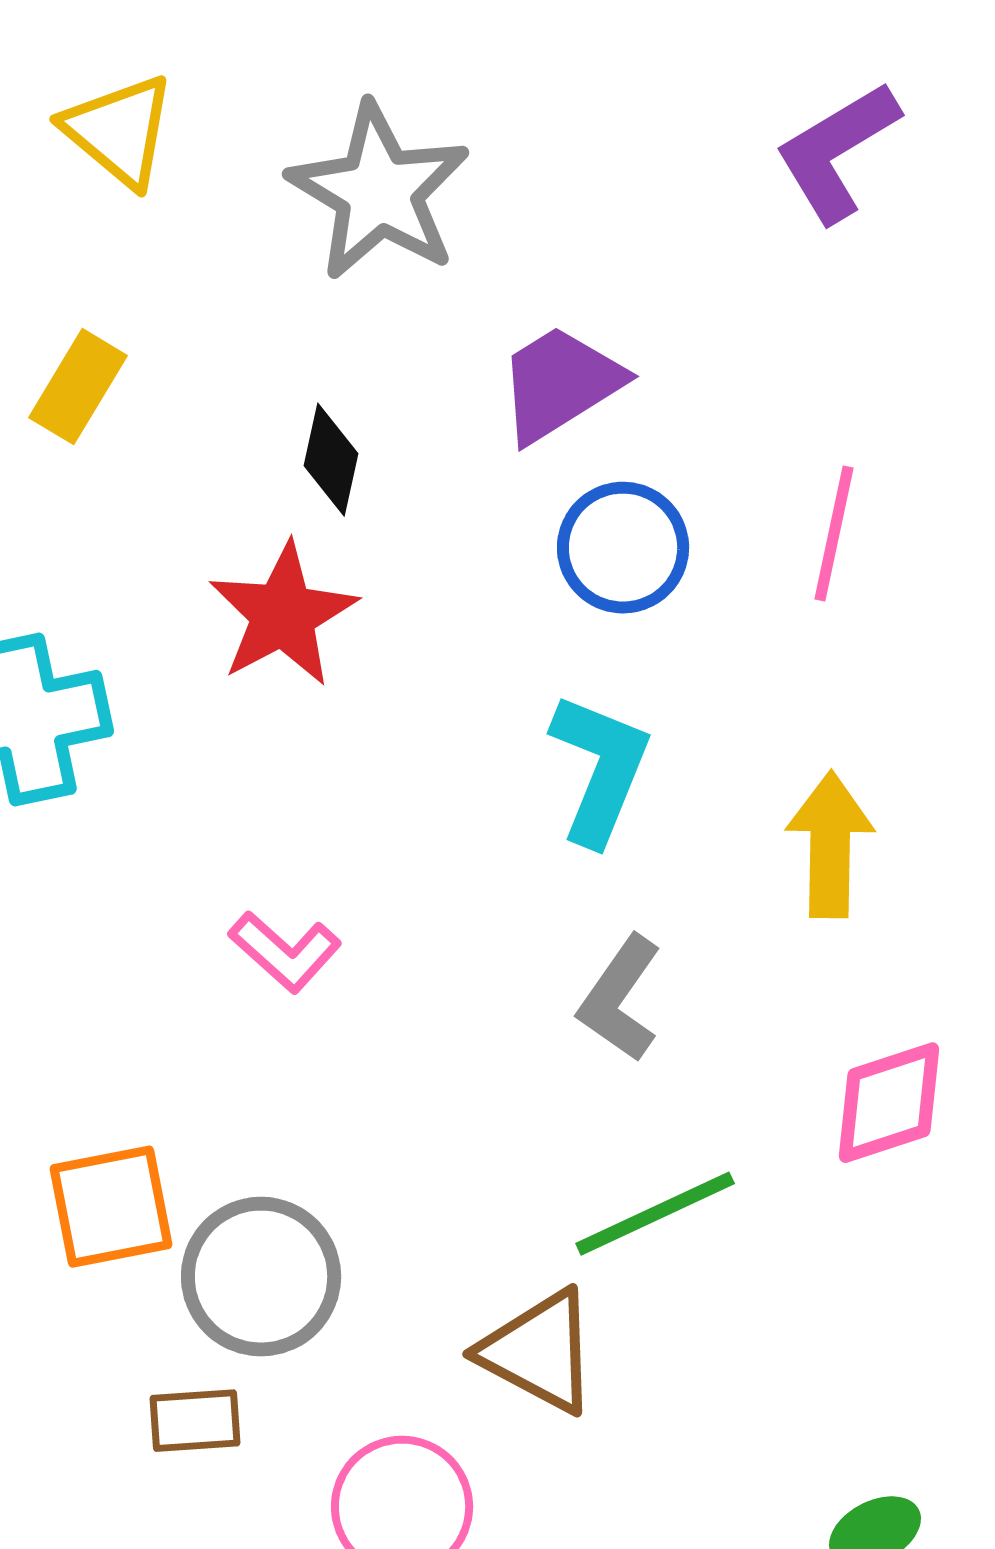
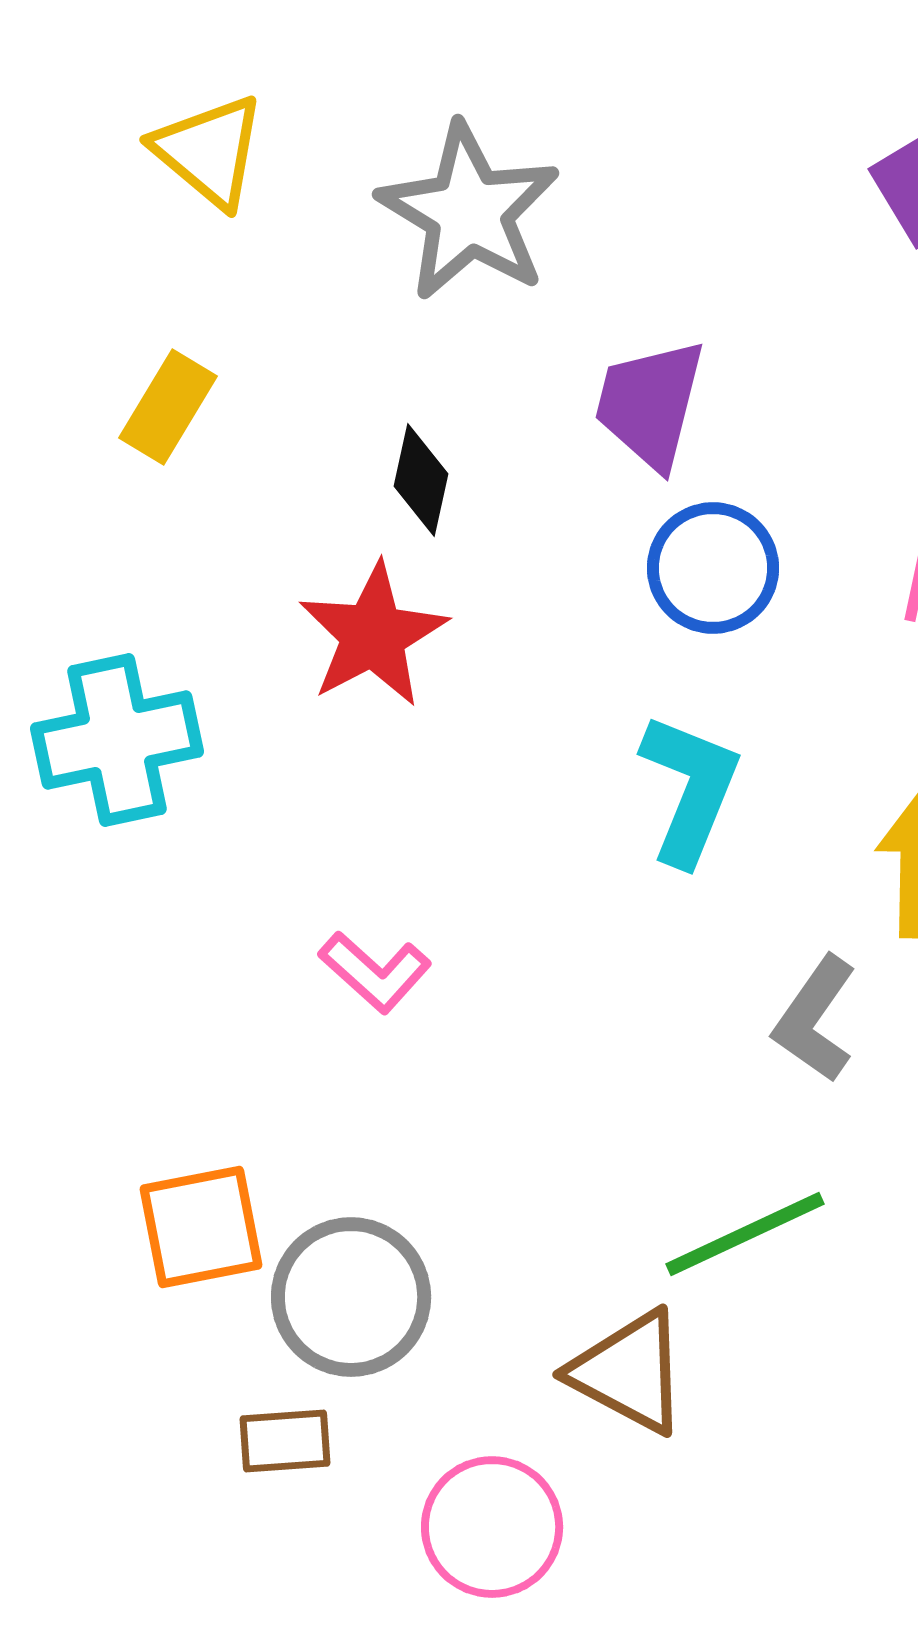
purple trapezoid: (560, 384) -> (650, 404), turned -44
gray L-shape: (620, 999) -> (815, 1019), moved

